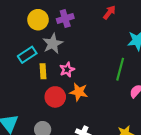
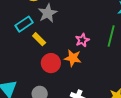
pink star: (67, 70) -> (82, 40), moved
yellow rectangle: (43, 71) -> (39, 39), turned -40

